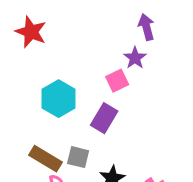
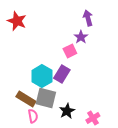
cyan hexagon: (59, 99) -> (42, 76), moved
gray square: (78, 157) -> (46, 98), size x1.5

